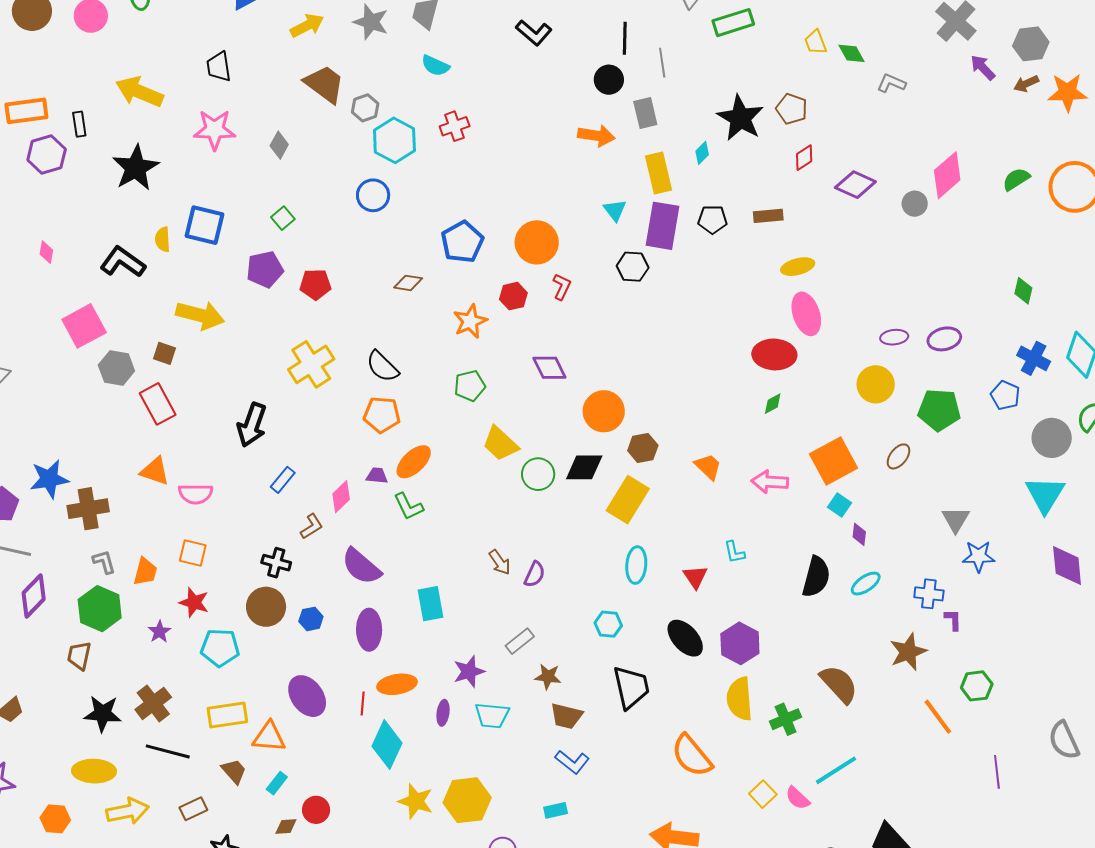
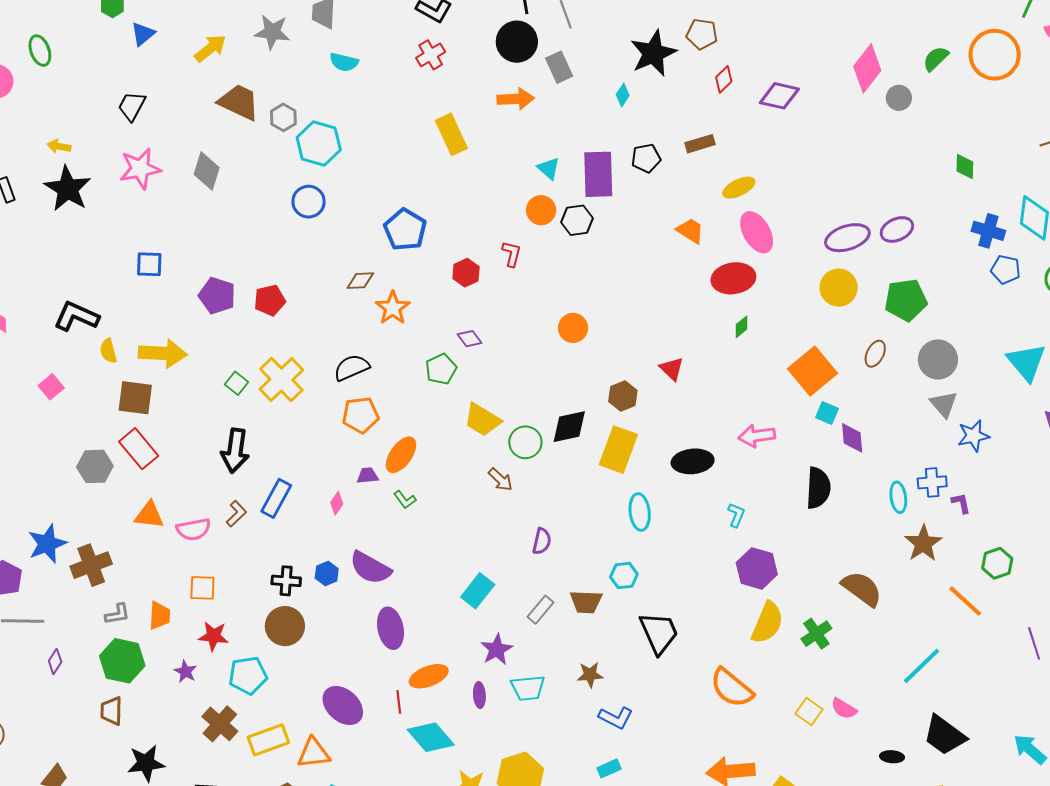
black trapezoid: (219, 67) -> (132, 106), turned 48
black circle: (609, 80) -> (517, 42), size x1.4
yellow arrow: (139, 92) -> (59, 146), size x0.5
black star: (740, 118) -> (653, 53), turned 30
red cross: (455, 126) -> (431, 55), moved
gray diamond: (279, 145) -> (207, 171), size x1.4
black star: (136, 168) -> (68, 189), moved
yellow rectangle: (658, 173) -> (451, 134), moved
gray circle: (915, 204) -> (899, 98), moved
green square: (283, 218) -> (236, 383), moved
blue square: (204, 225) -> (149, 264), size x0.7
yellow semicircle: (163, 239) -> (108, 351), moved
orange circle: (537, 242) -> (541, 210), moved, size x0.7
purple pentagon: (265, 269) -> (217, 296), turned -30
orange star: (470, 321) -> (393, 308), moved
pink square: (84, 326) -> (51, 387), size x0.6
purple ellipse: (894, 337) -> (847, 238), size x1.6
brown square: (164, 353) -> (135, 398), size x1.6
black semicircle: (382, 367) -> (352, 368), turned 123
gray hexagon: (116, 368) -> (95, 466), moved
purple diamond: (549, 368) -> (470, 339), moved, size x0.7
blue pentagon: (1005, 395) -> (1006, 270), moved
orange circle: (604, 411) -> (573, 328), moved, size x0.7
gray circle: (1052, 438) -> (938, 359), moved
orange trapezoid: (708, 467) -> (690, 231), moved
blue rectangle: (283, 480) -> (276, 498), size x1.4
pink arrow: (770, 482) -> (757, 436), moved
pink diamond: (341, 497) -> (337, 503), size x0.7
green L-shape: (409, 506) -> (405, 500), size x0.7
brown L-shape: (312, 526) -> (236, 514), moved
purple diamond: (859, 534) -> (852, 438), size x1.4
cyan L-shape: (734, 552) -> (736, 515), moved, turned -135
gray L-shape: (104, 562) -> (117, 614), turned 108
brown arrow: (500, 562) -> (500, 480), moved
red triangle: (695, 577) -> (672, 369), moved
cyan ellipse: (866, 584) -> (898, 497), moved, turned -52
purple diamond: (34, 596) -> (55, 661), size x0.6
cyan rectangle: (430, 604) -> (478, 591), moved, turned 60
blue hexagon: (311, 619) -> (327, 573), moved
black ellipse: (685, 638) -> (693, 461), moved, turned -42
brown star: (548, 677) -> (590, 675), moved
yellow semicircle: (740, 699) -> (767, 623), turned -141
brown cross: (153, 703) -> (220, 724), moved
brown trapezoid: (566, 716) -> (586, 602), moved
cyan diamond: (387, 745) -> (431, 737), turned -54
cyan line: (836, 770) -> (922, 666), moved

